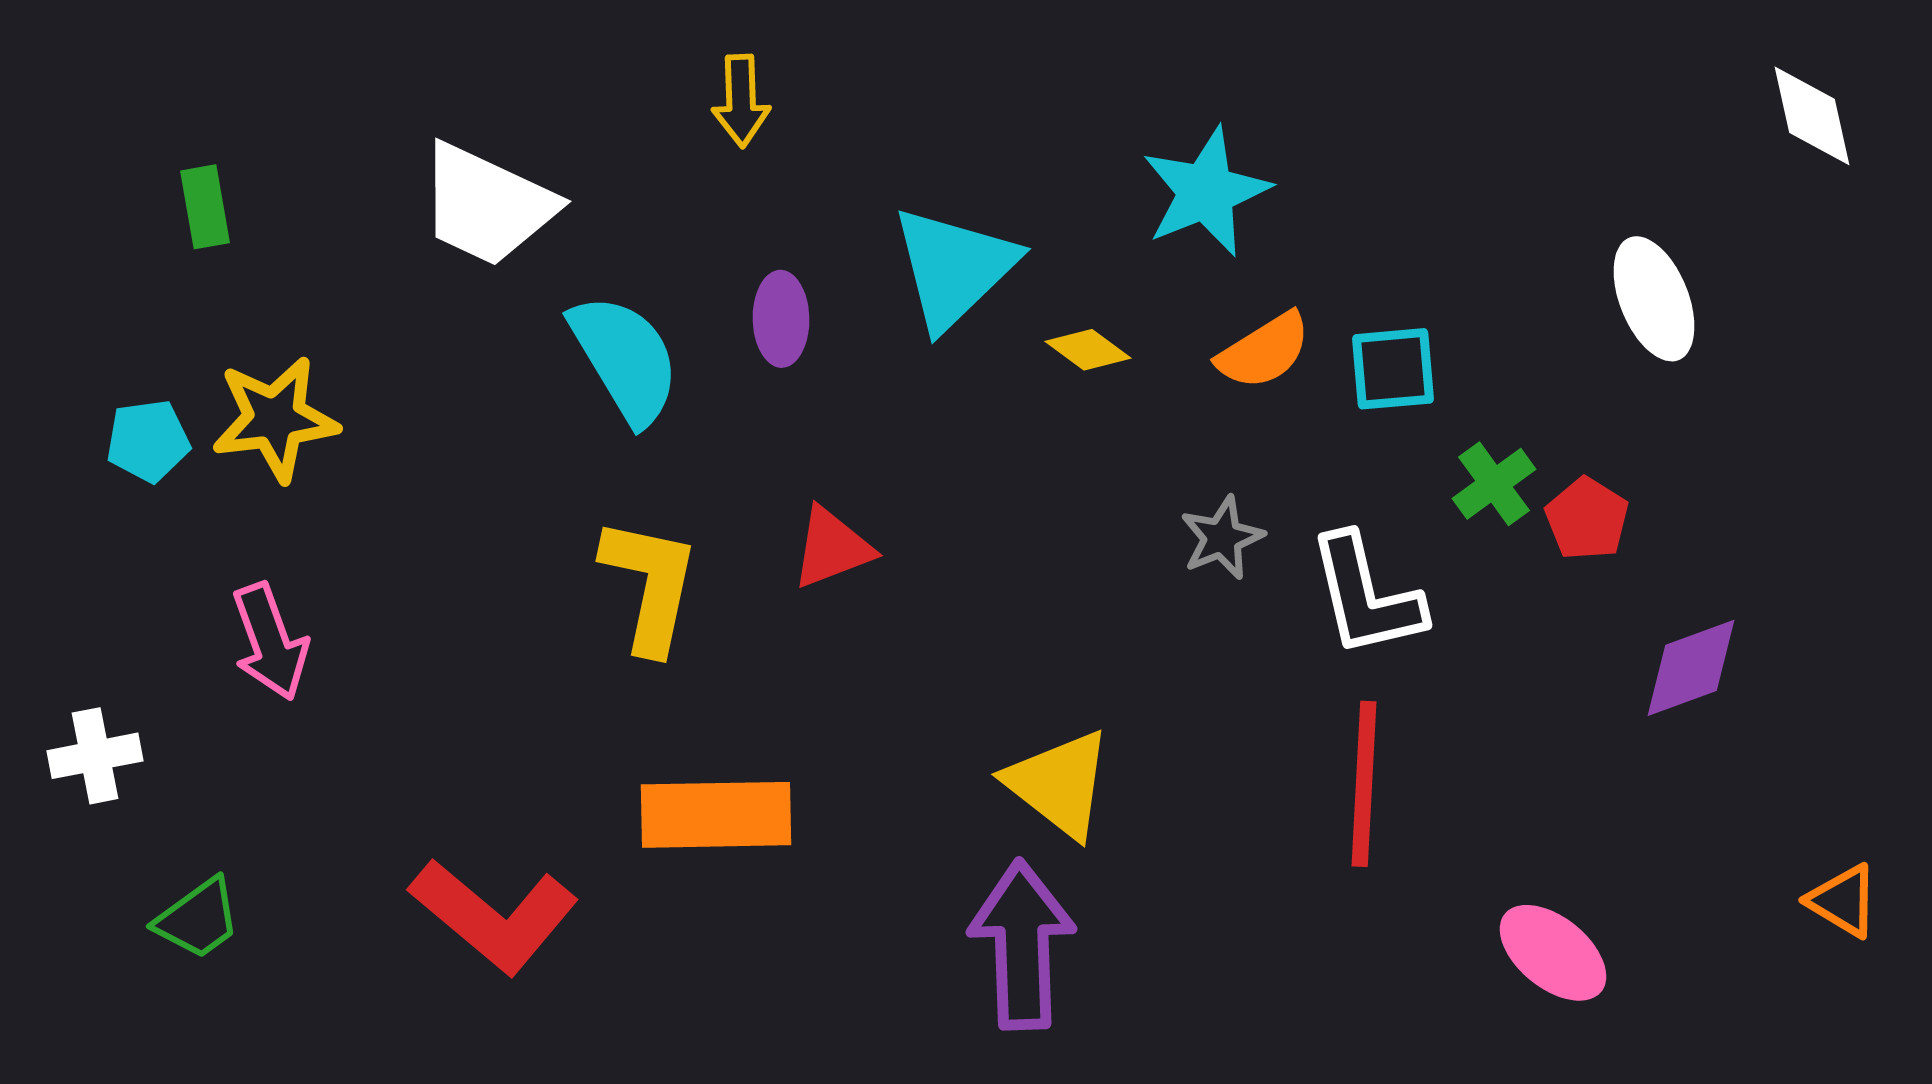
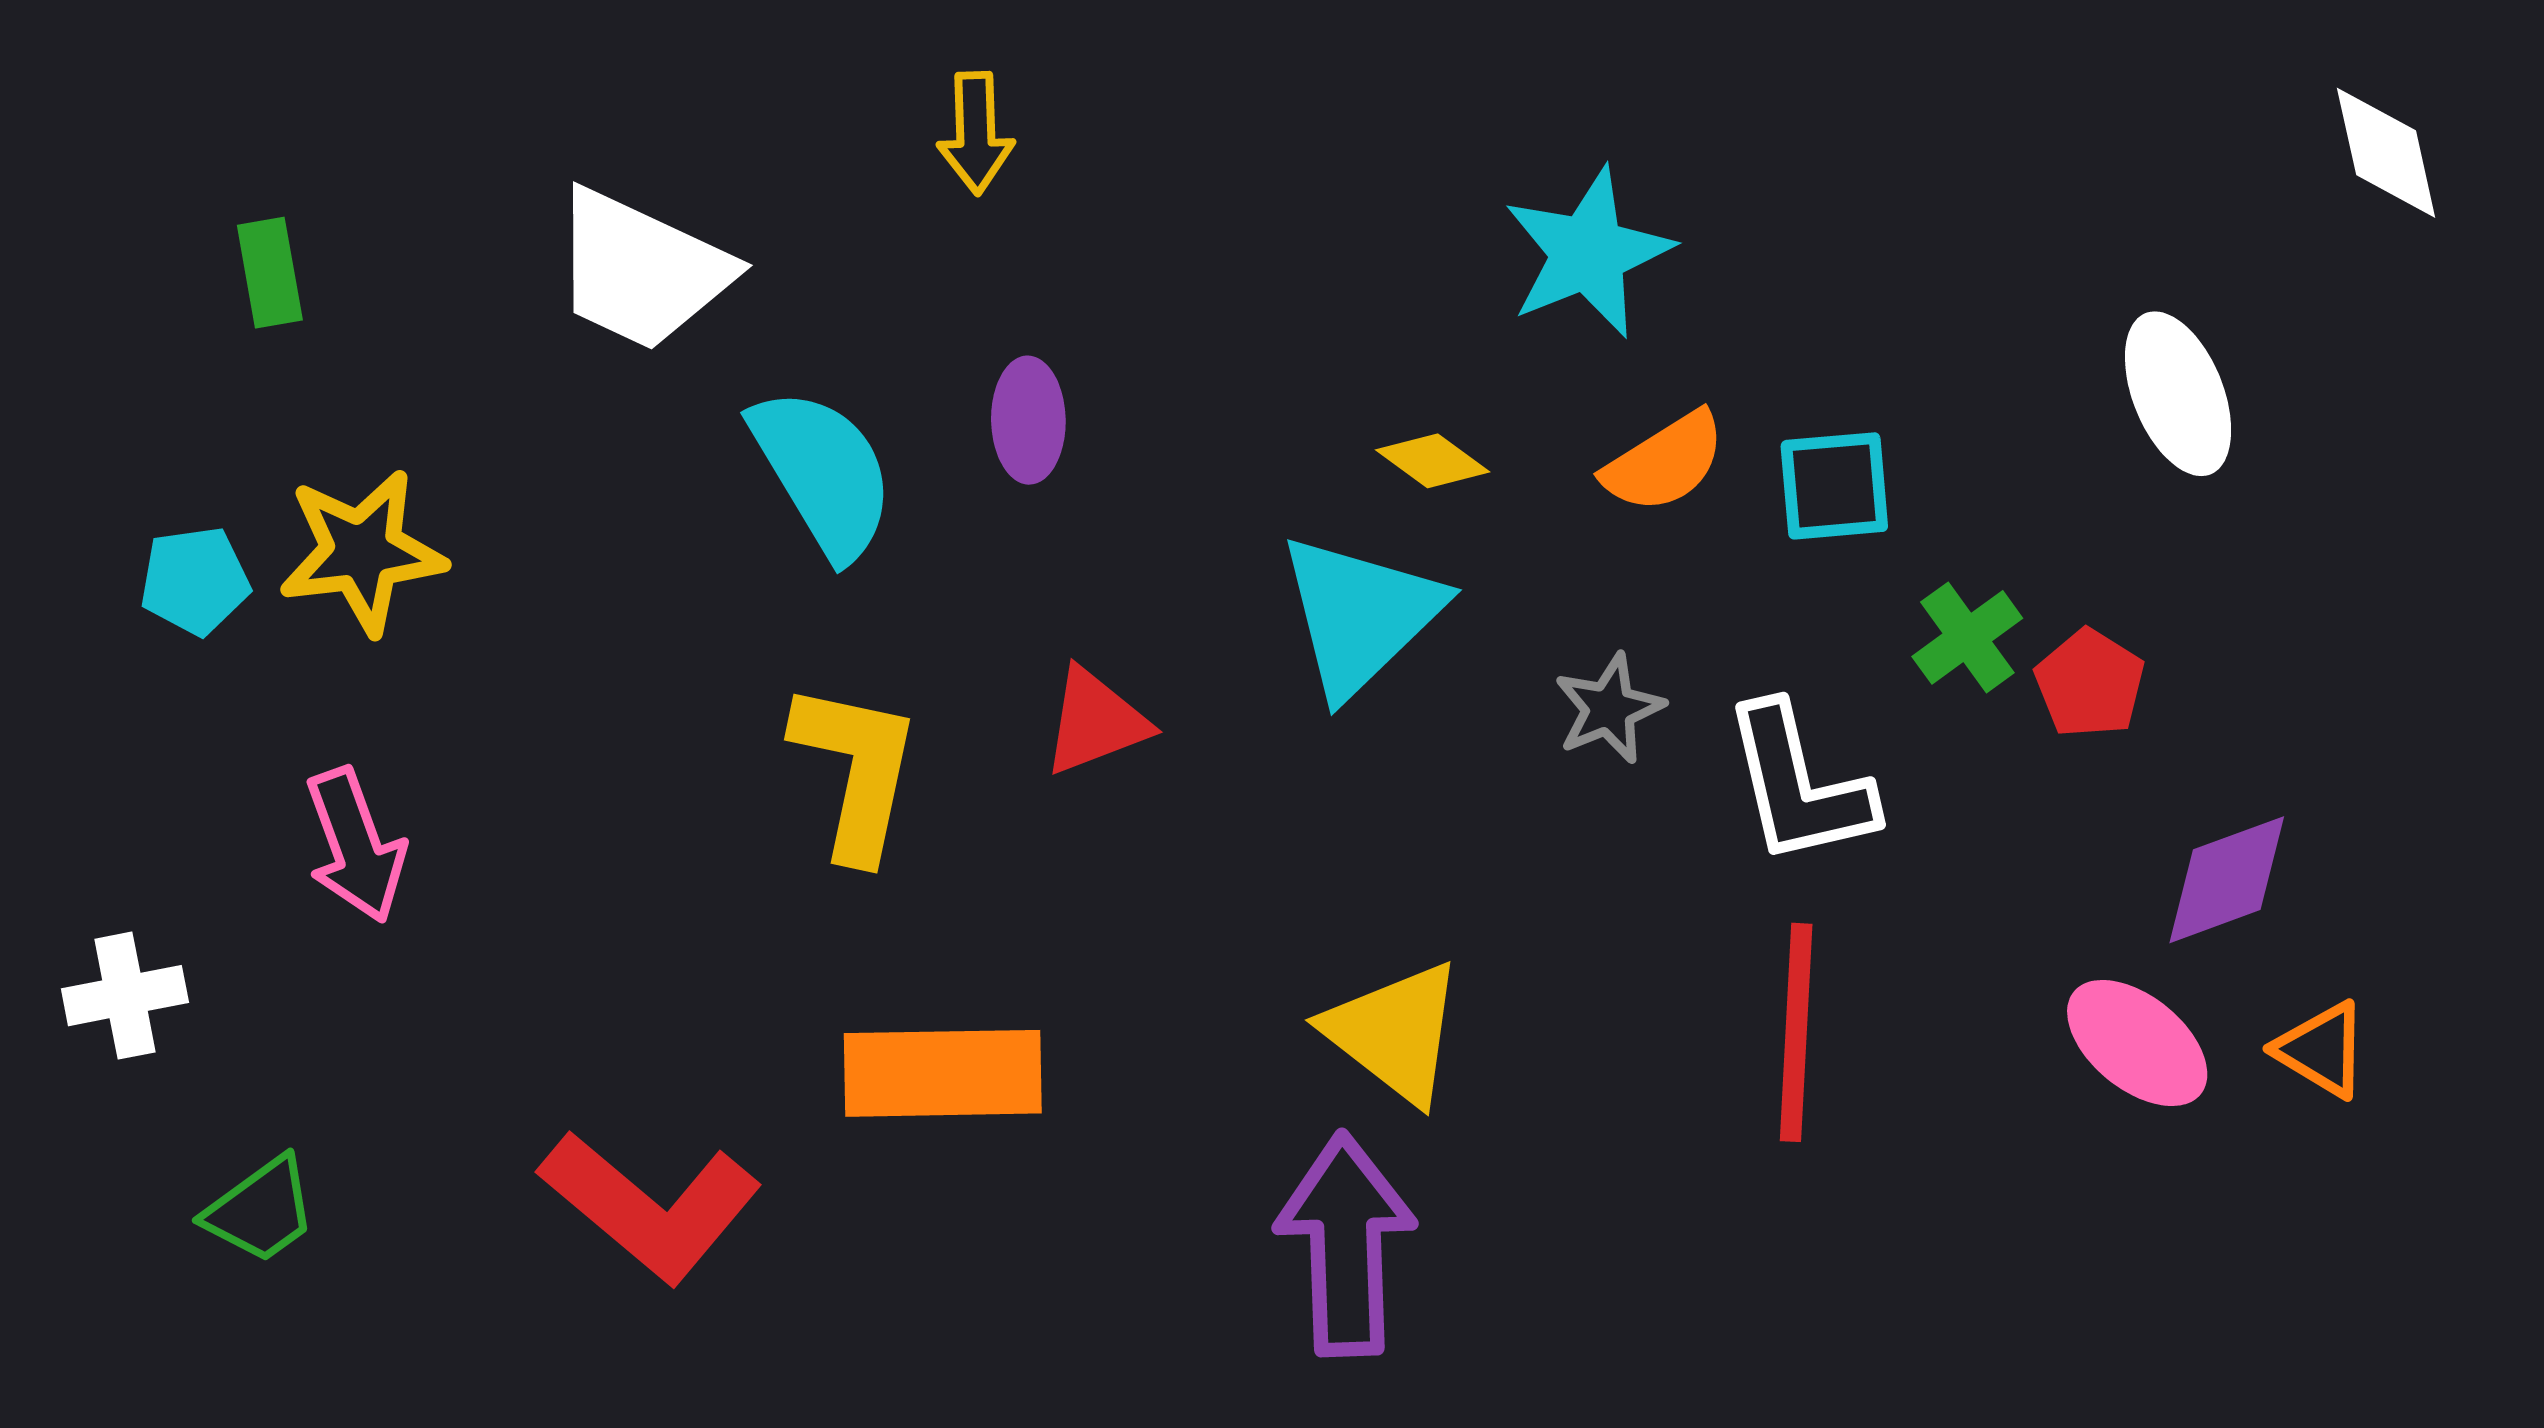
cyan triangle: (954, 268) -> (1360, 615), moved
orange triangle: (1843, 901) -> (2322, 1050), moved
pink ellipse: (1553, 953) -> (2137, 1043), moved

